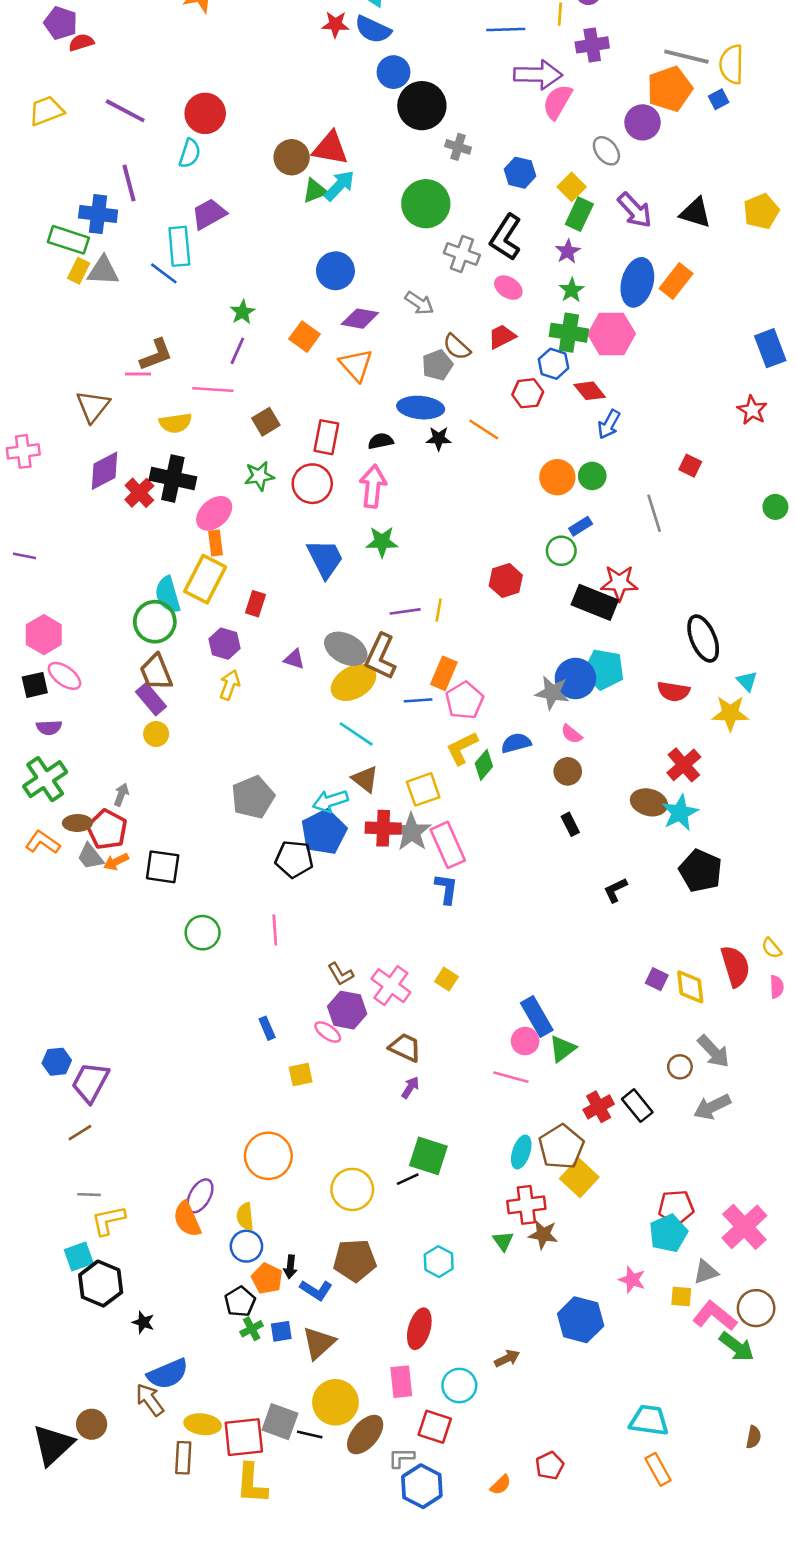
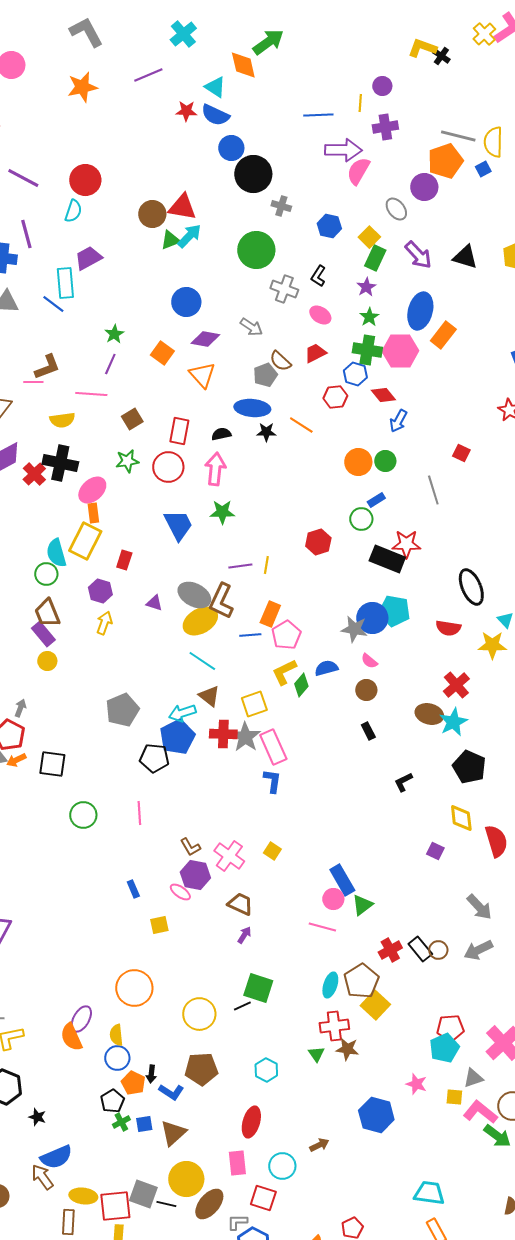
black L-shape: (506, 237) -> (318, 276), size x0.6
orange rectangle: (676, 281) -> (443, 335), moved
green circle: (155, 622) -> (46, 574), size x0.7
yellow diamond: (690, 987) -> (461, 818), moved
brown circle: (680, 1067) -> (438, 950), moved

